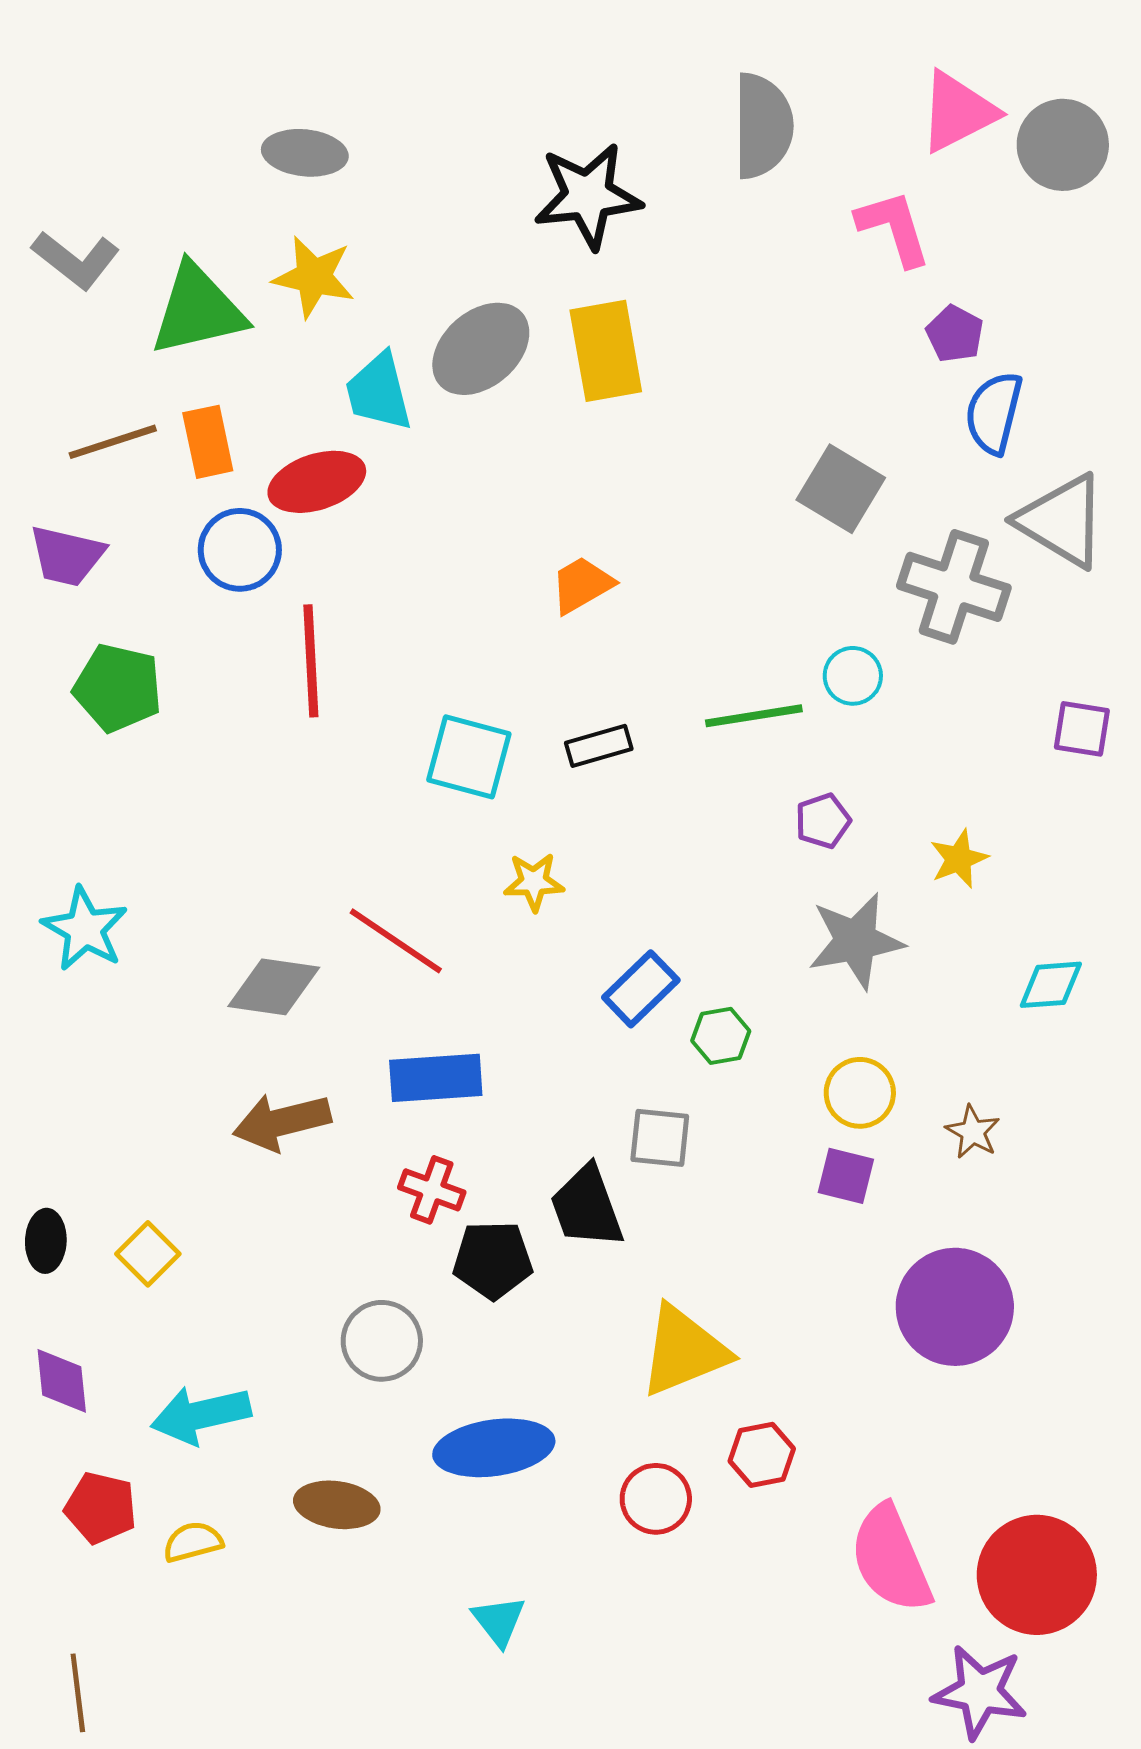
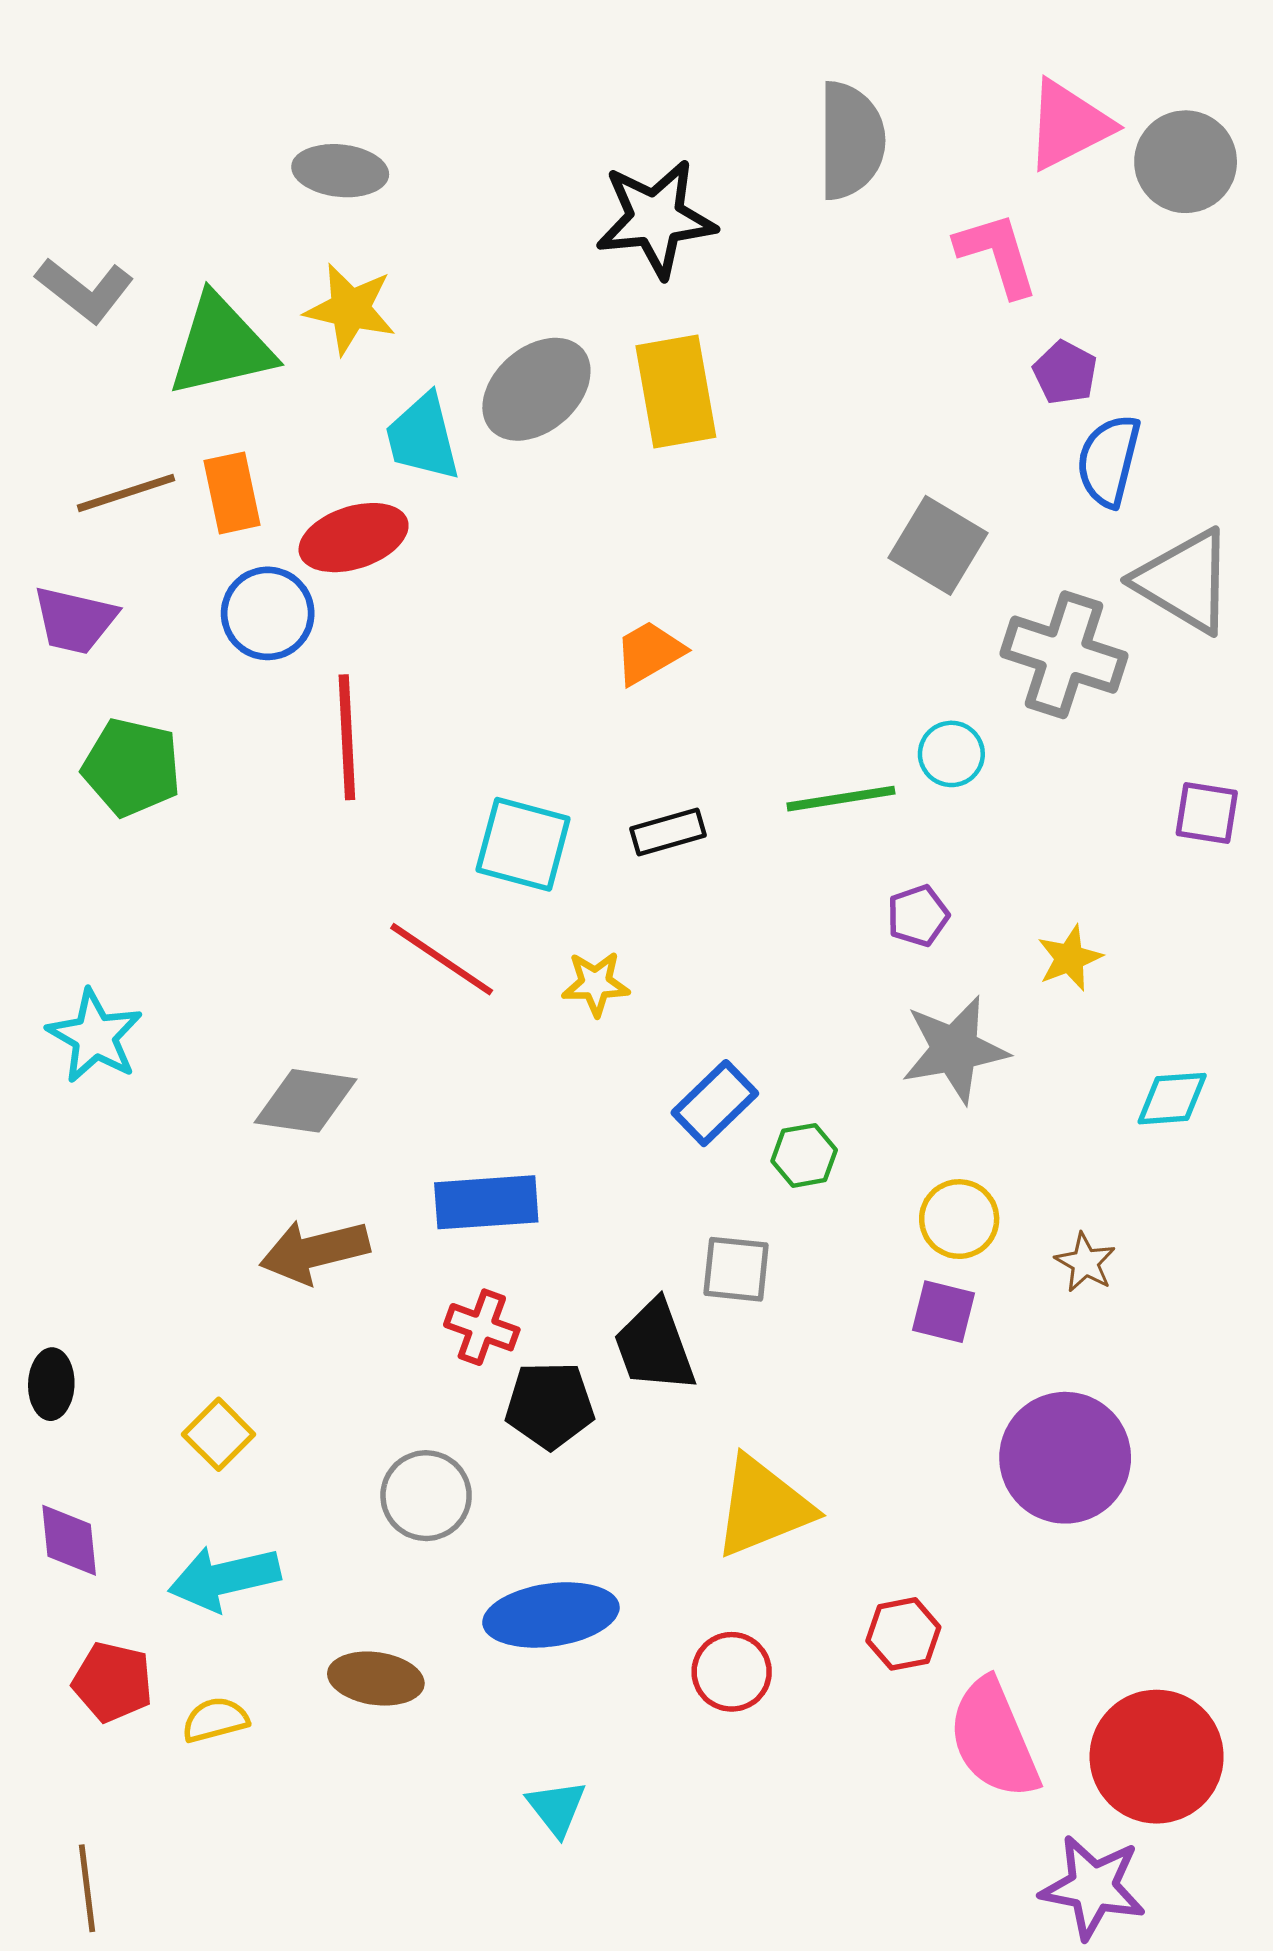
red line: (396, 941) -> (442, 959), moved
yellow square: (148, 1254) -> (219, 1434), moved
red hexagon: (762, 1455) -> (903, 1634), moved

